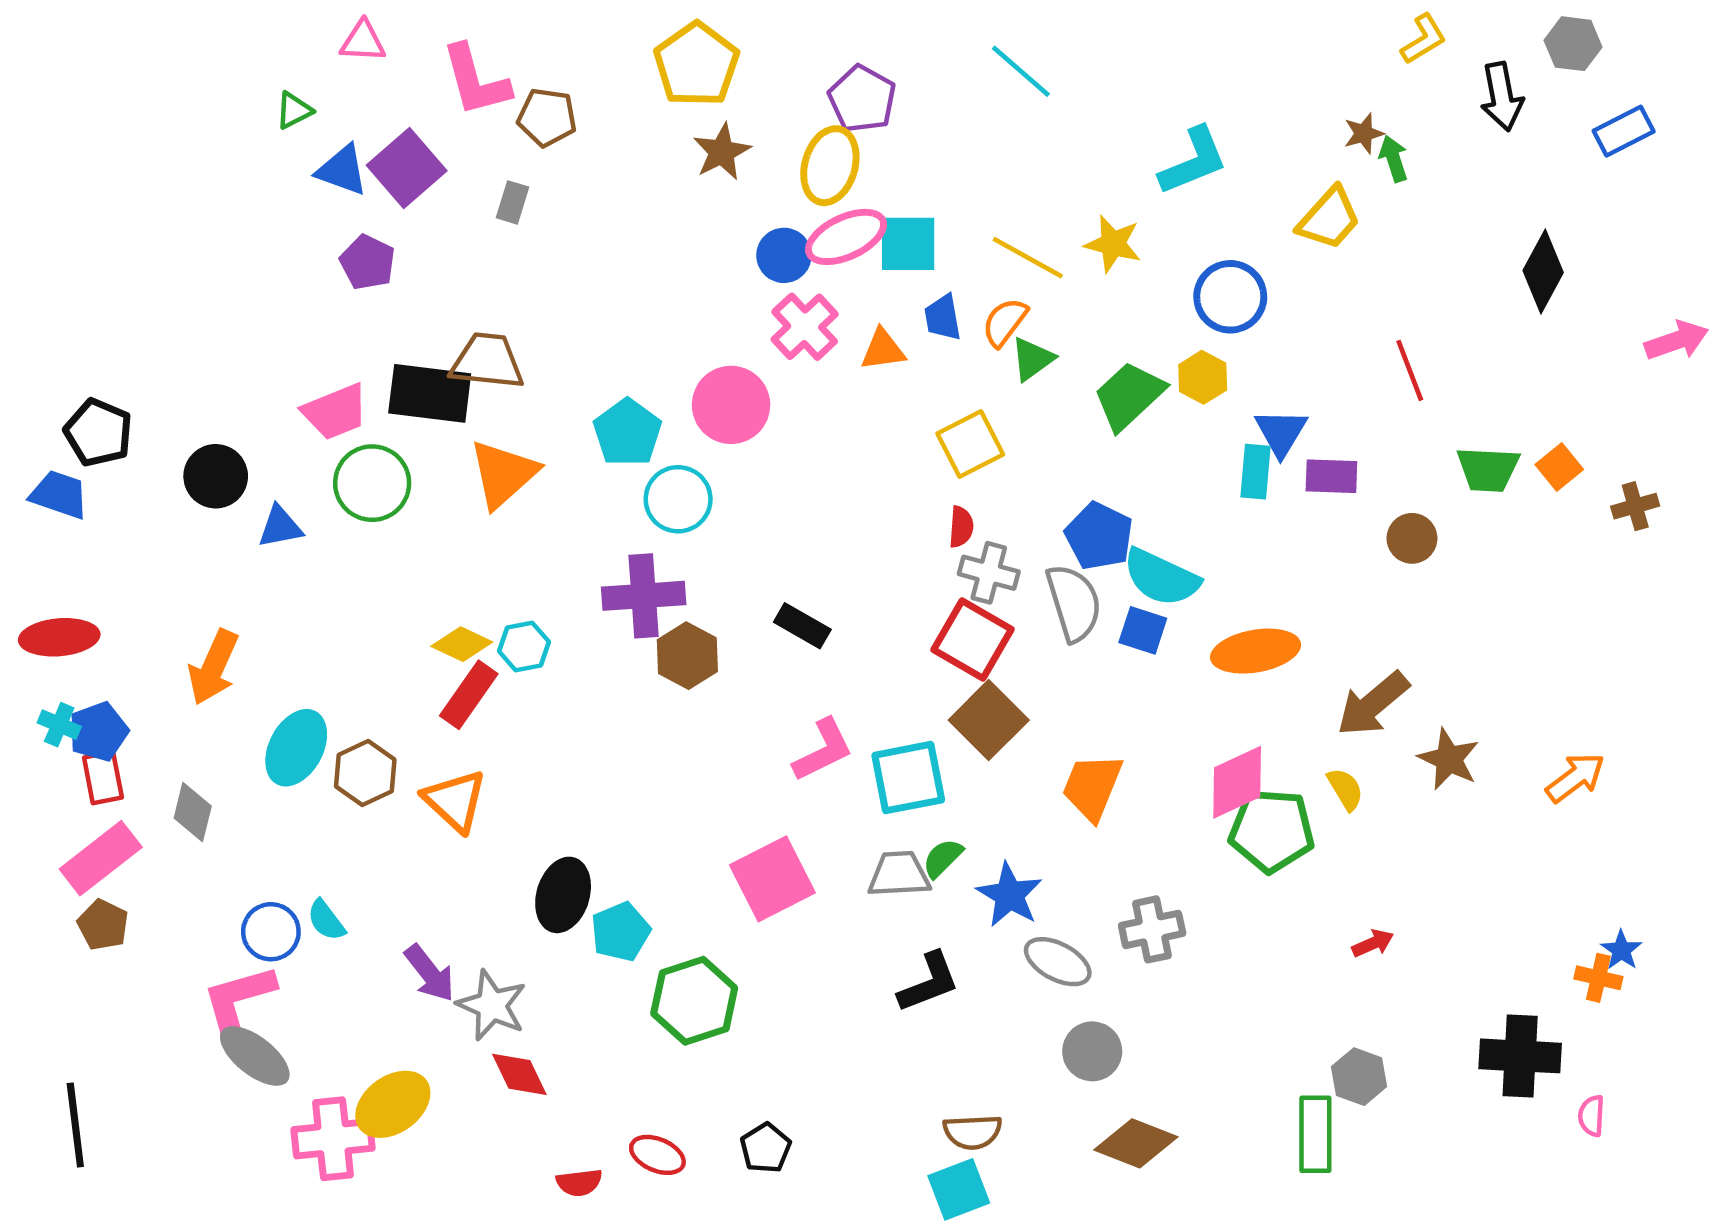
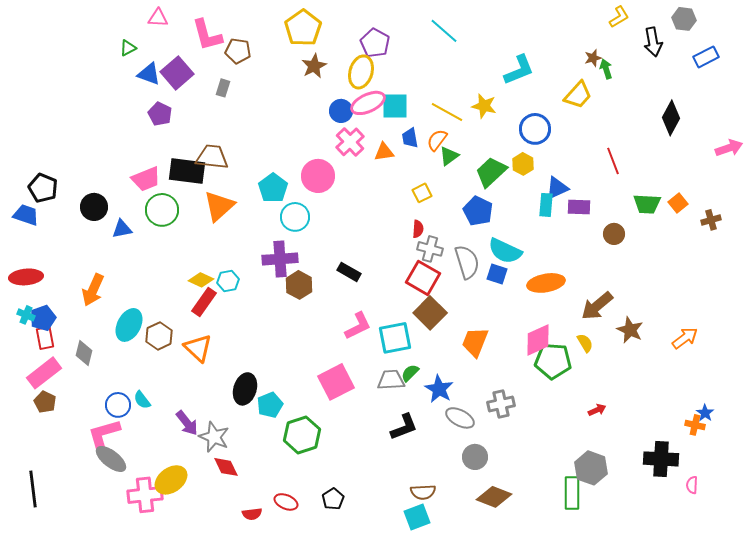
blue triangle: (1281, 433) -> (557, 188), turned 35
yellow square: (970, 444) -> (422, 193), size x0.7
blue pentagon: (1099, 536) -> (478, 211), moved
gray hexagon: (1359, 1077) -> (591, 468), size x1.4

